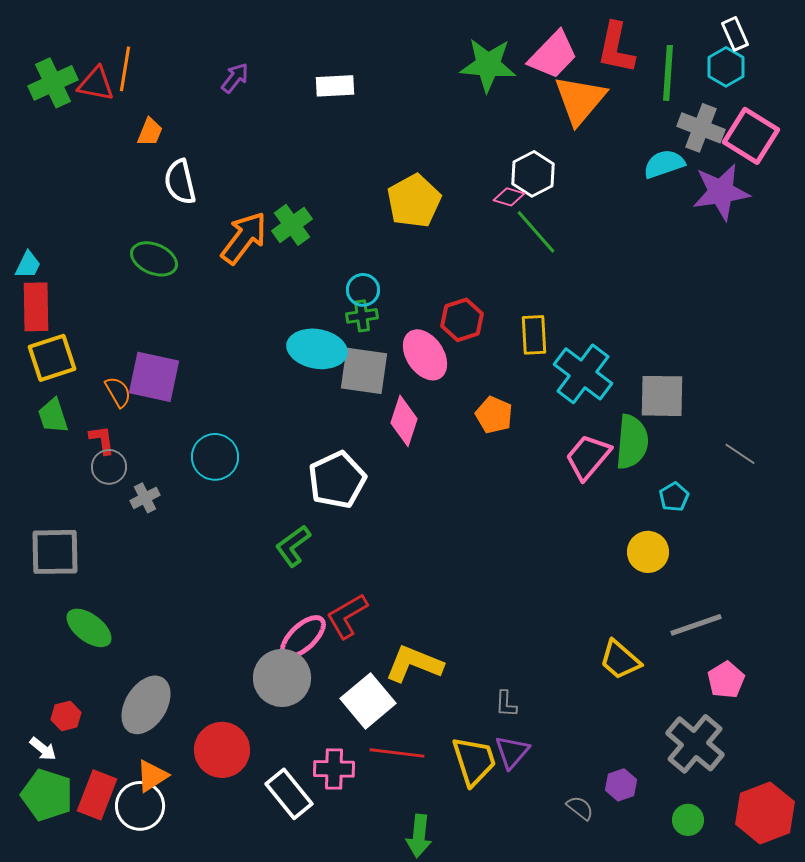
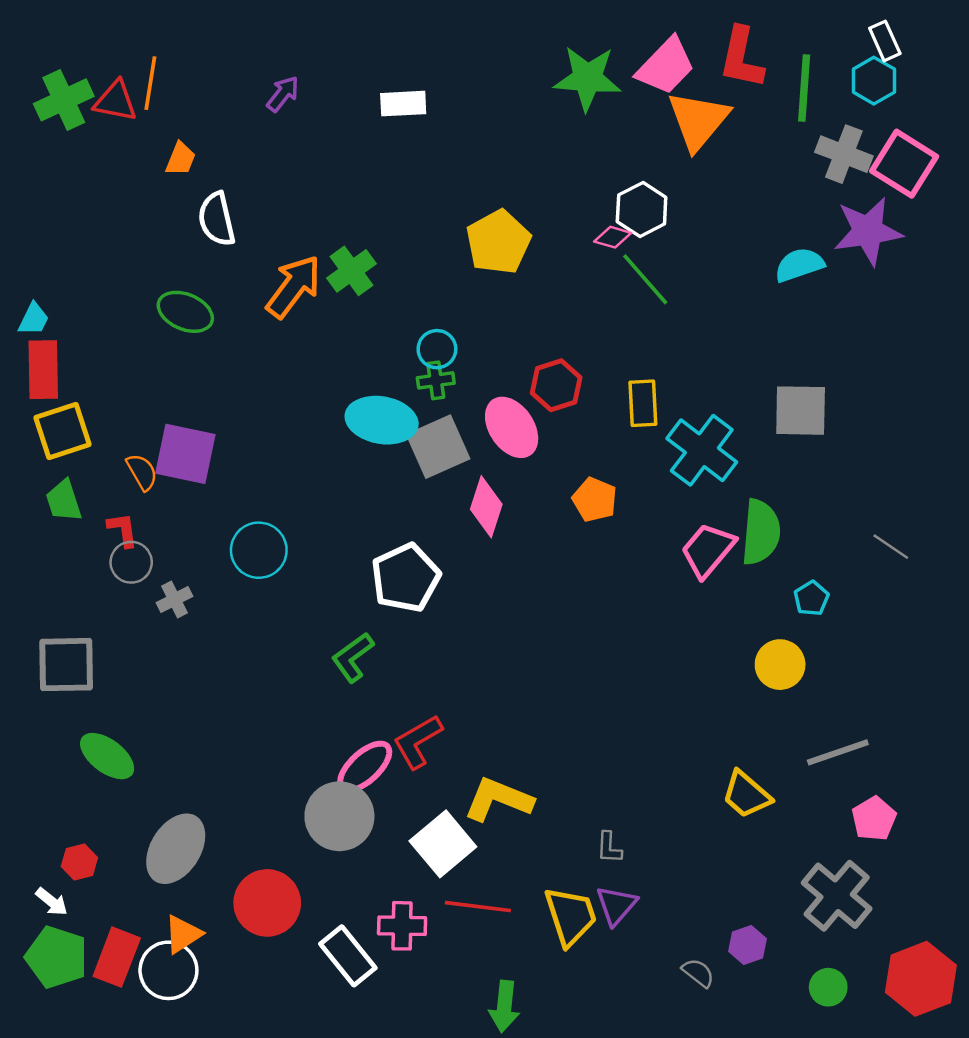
cyan semicircle: (664, 164) -> (799, 265), moved
gray square: (364, 371) -> (438, 447), turned -32
gray square: (662, 396) -> (801, 411), moved

